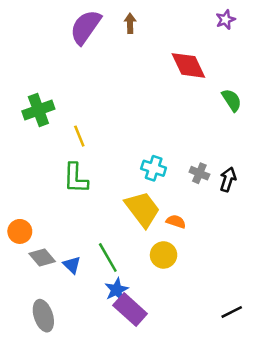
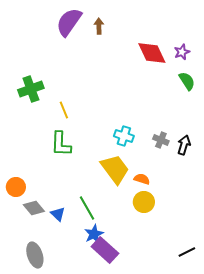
purple star: (225, 20) -> (182, 52), moved
brown arrow: (130, 23) -> (99, 26), moved
yellow circle: (164, 255) -> (144, 202), moved

